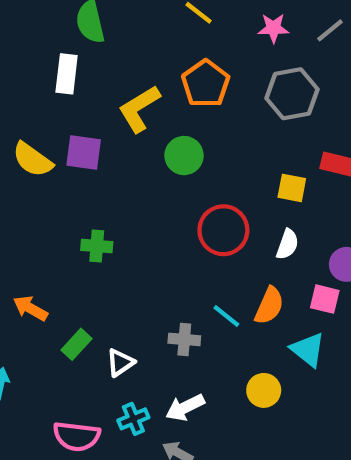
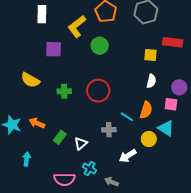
yellow semicircle: (32, 160) -> (30, 80), moved
red circle: (223, 230) -> (98, 91), moved
yellow circle: (264, 390) -> (149, 139), moved
white arrow: (185, 407) -> (128, 156), moved
cyan cross: (133, 419) -> (90, 169), turned -32

